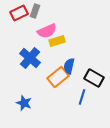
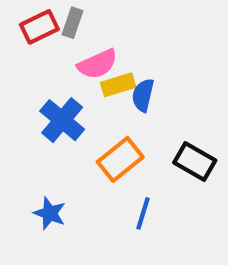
blue semicircle: (69, 66) -> (143, 95), moved
blue line: (82, 97) -> (143, 213), moved

